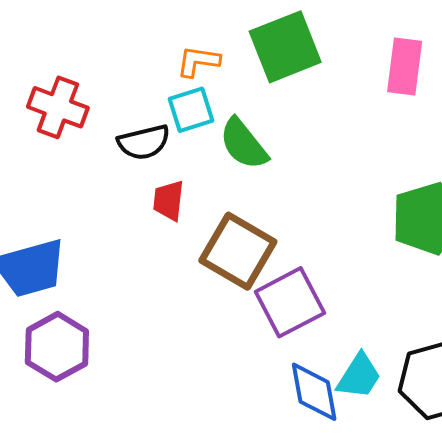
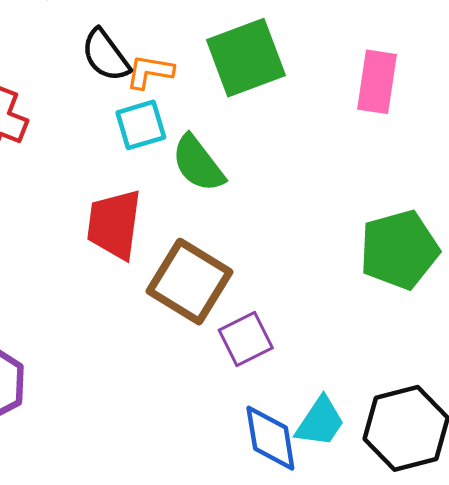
black semicircle: (144, 142) -> (106, 55), moved, turned 66
red trapezoid: (169, 200) -> (114, 224), size x1.6
purple square: (290, 302) -> (246, 339), size x0.7

